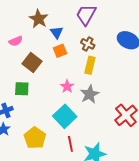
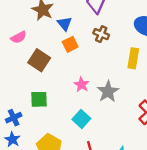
yellow rectangle: (90, 65) -> (133, 58), moved
green square: (22, 89) -> (39, 99), moved
cyan square: (65, 116) -> (81, 119), size x0.7

